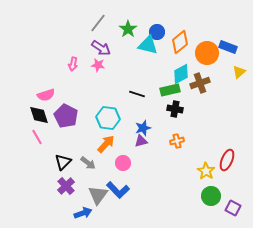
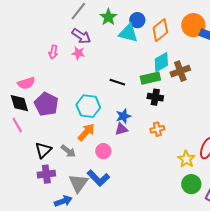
orange circle: (207, 53) -> (193, 25), moved
purple cross: (66, 186) -> (46, 174), turned 36

